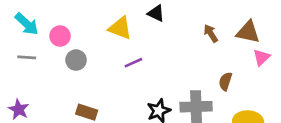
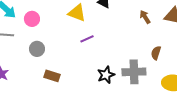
gray circle: (76, 60) -> (37, 49), moved

